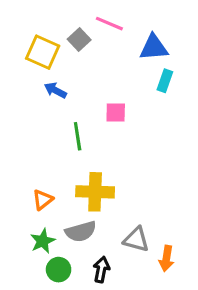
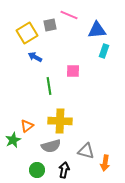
gray square: (79, 39) -> (50, 25), turned 32
yellow square: (43, 52) -> (27, 33), turned 35
green star: (43, 241) -> (13, 140), moved

